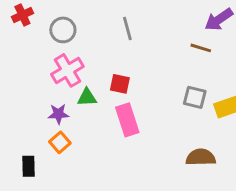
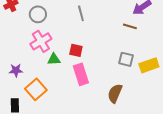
purple star: (58, 114) -> (16, 70), moved
orange square: (60, 142) -> (36, 89), size x1.5
brown semicircle: (201, 157) -> (115, 93), moved, turned -66

